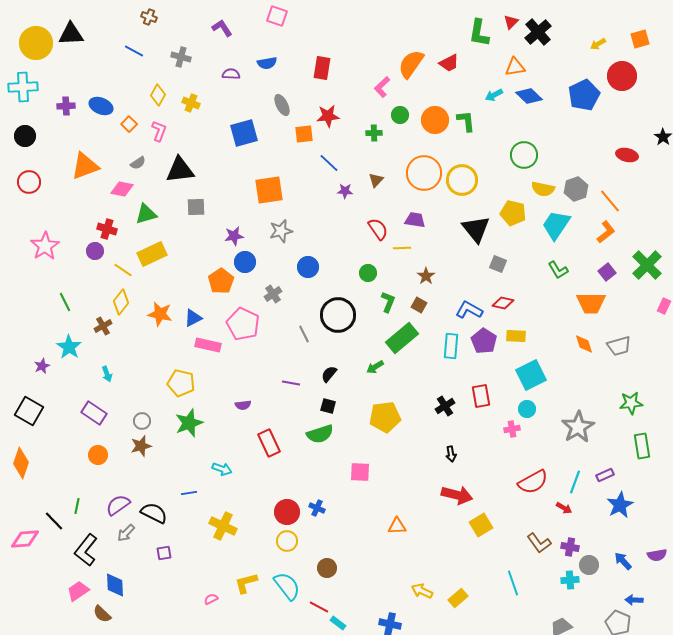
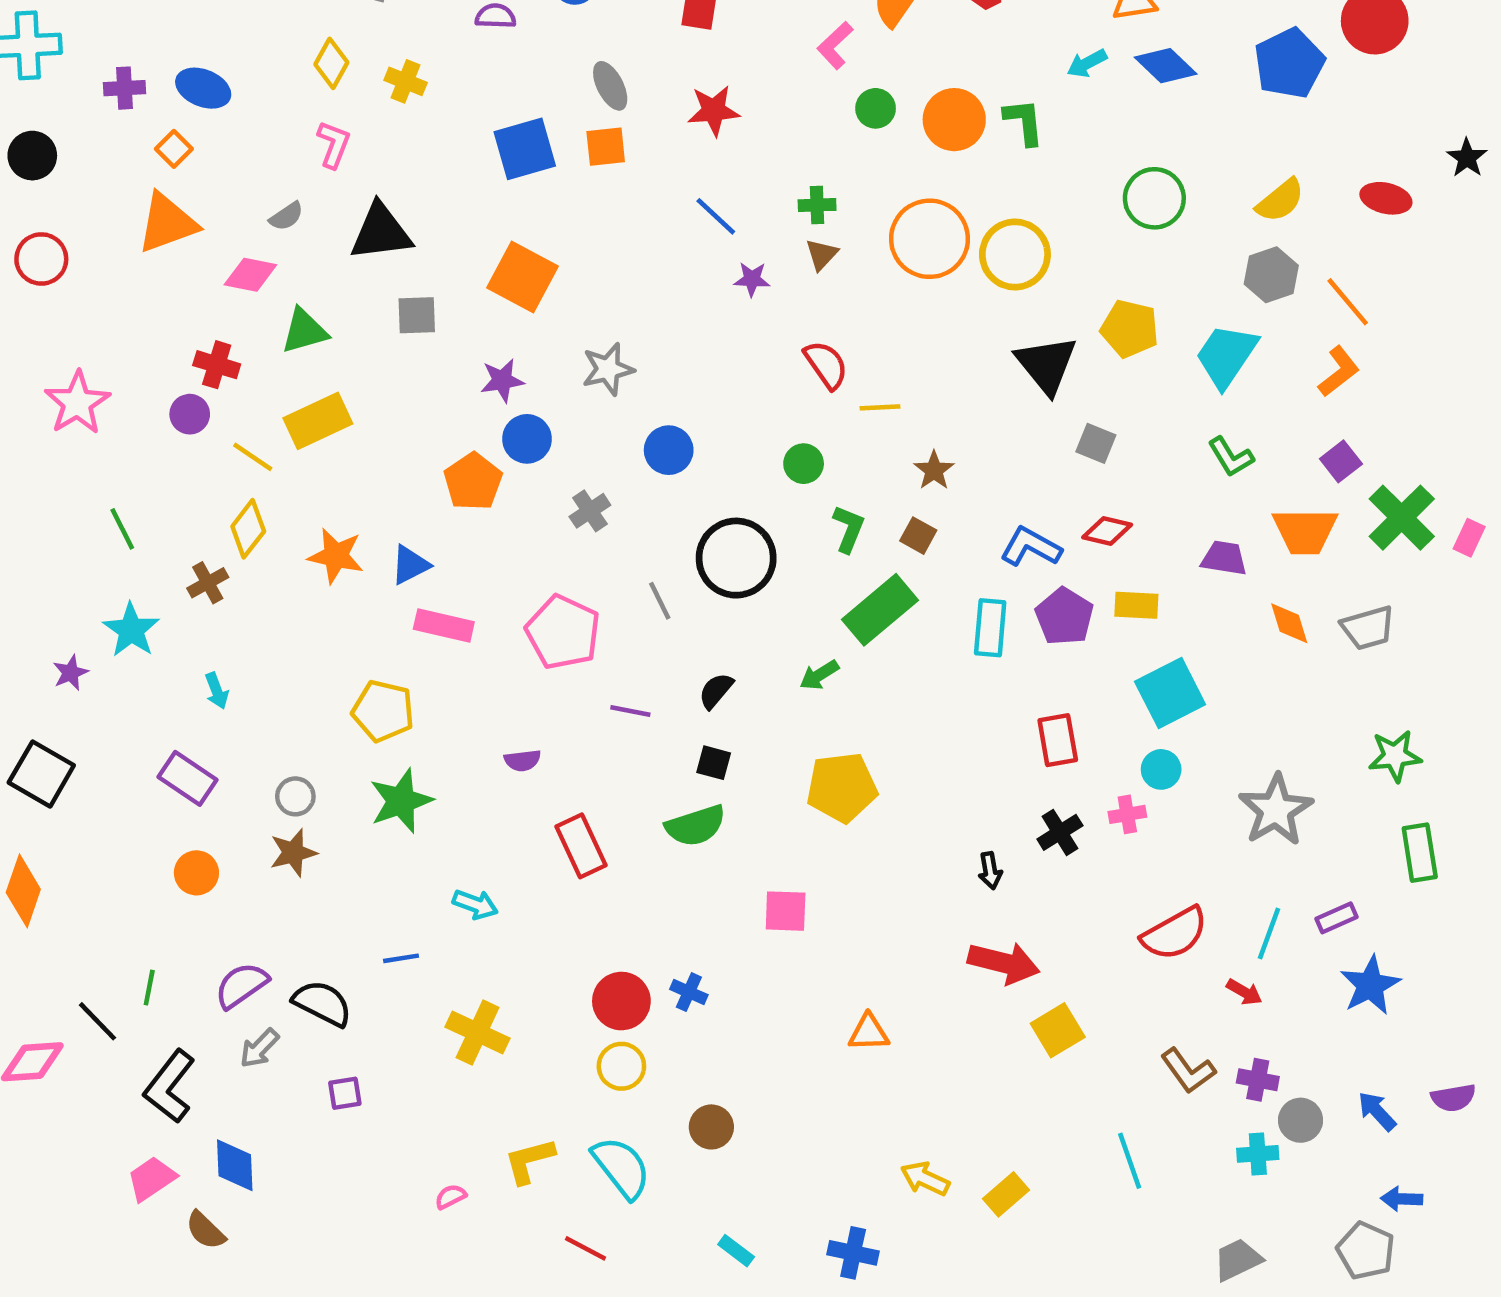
orange square: (129, 124) -> (174, 149), moved
green cross: (374, 133) -> (817, 205), moved
orange square: (304, 134) -> (606, 147), moved
yellow semicircle: (543, 189) -> (1280, 201), moved, turned -50
orange square: (269, 190) -> (522, 277), moved, turned 36
purple trapezoid: (415, 220) -> (1224, 558), moved
green cross: (647, 265) -> (1402, 518), moved
pink pentagon: (243, 324) -> (563, 632), moved
black cross: (445, 406) -> (1060, 832), moved
red line: (319, 607) -> (585, 1248), moved

